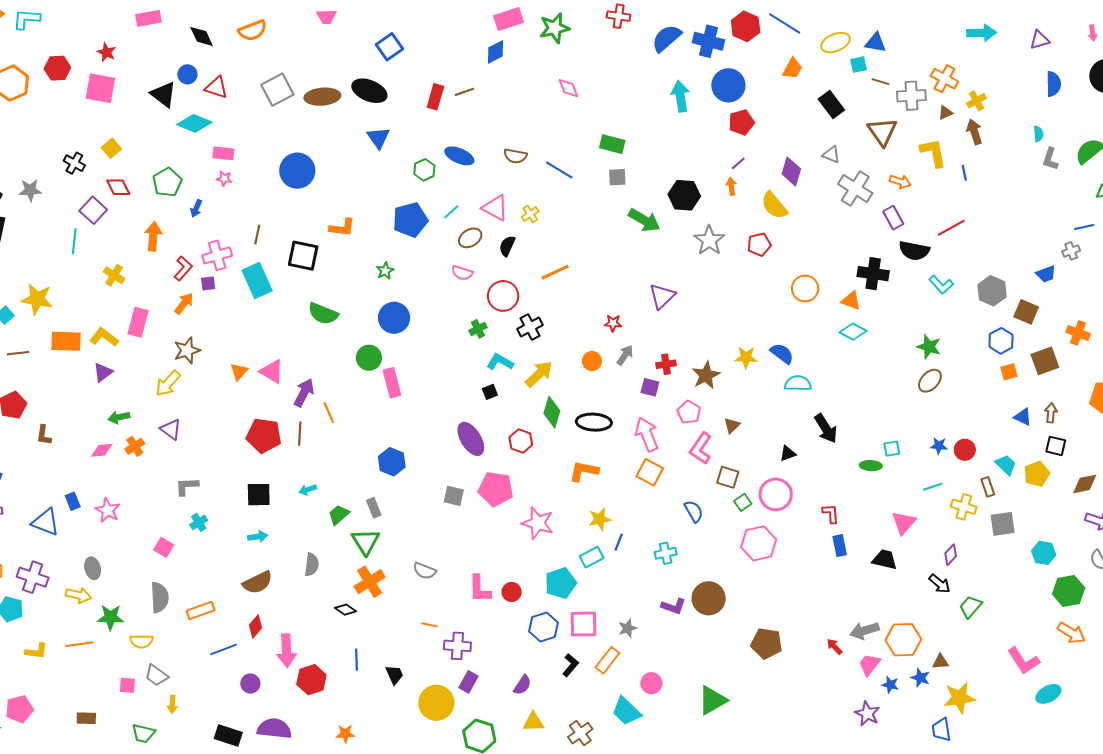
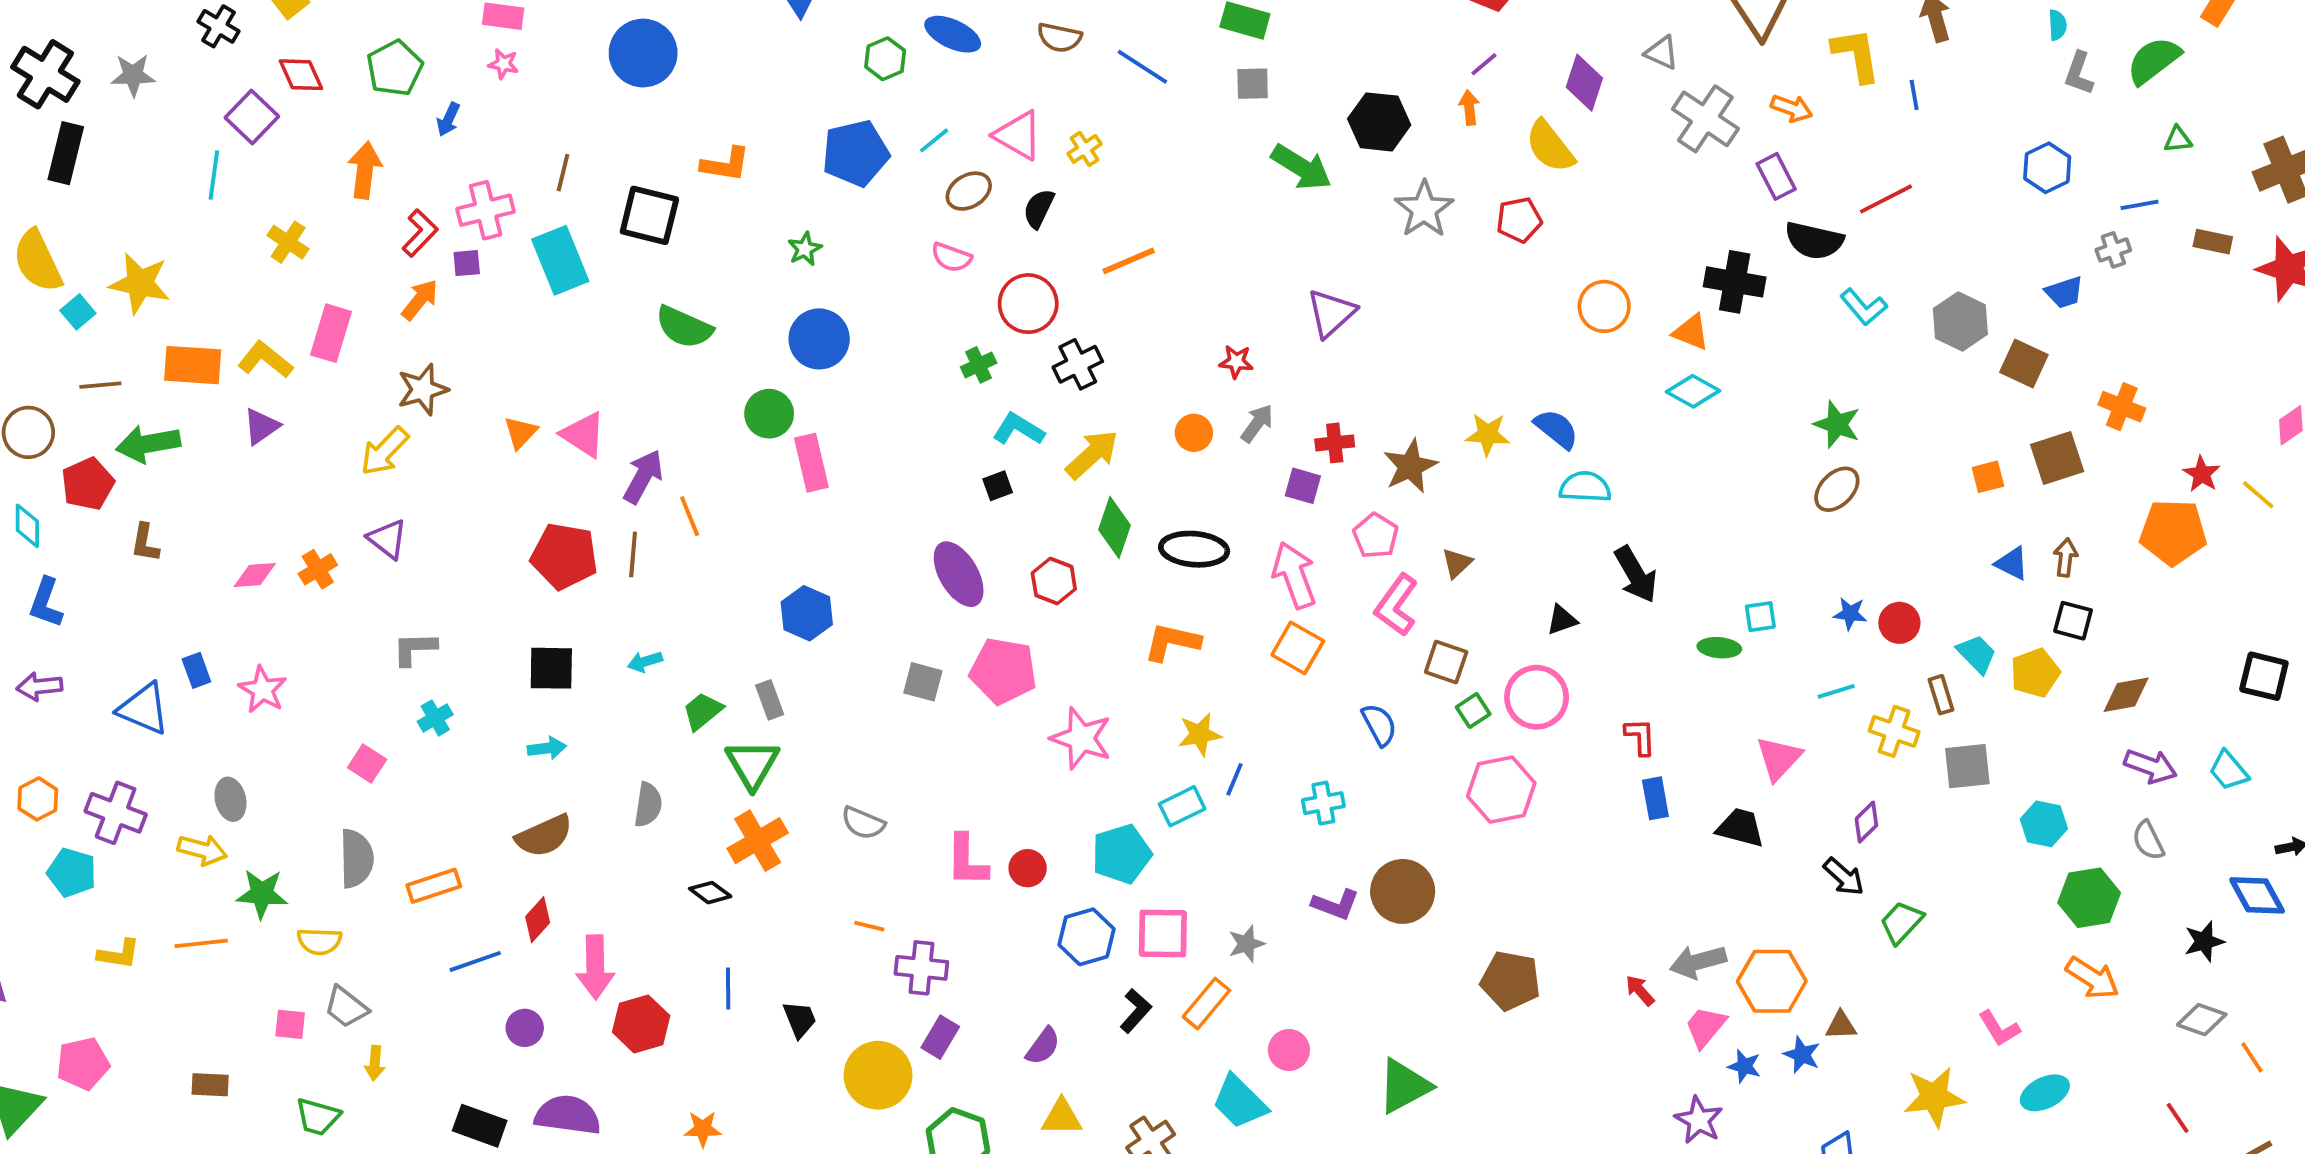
blue hexagon: (1001, 341) -> (2047, 168), moved
green arrow: (119, 417) -> (148, 444), moved, size x1.5
pink L-shape: (1023, 661) -> (1999, 1028), size x0.7
yellow star: (959, 698) -> (1934, 1097), moved

